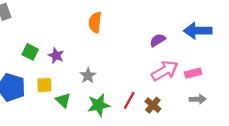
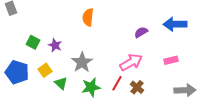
pink arrow: (165, 71) -> (131, 62), moved
gray star: (88, 76) -> (82, 62), size x1.5
yellow square: (44, 85) -> (45, 70), turned -32
gray arrow: (198, 99) -> (185, 90), moved, size x1.5

